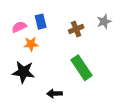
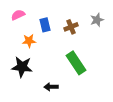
blue rectangle: (41, 22) -> (45, 25), moved
pink semicircle: (19, 27) -> (18, 15), moved

